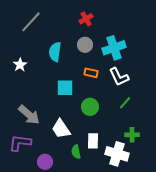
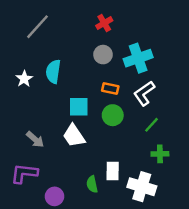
cyan semicircle: (55, 52) -> (53, 72), moved
white L-shape: (119, 77) -> (144, 93), turned 80
green circle: (90, 107) -> (113, 115), moved
gray arrow: (29, 115) -> (35, 139), size x0.7
white trapezoid: (61, 129) -> (74, 136), moved
green cross: (132, 135) -> (160, 154), moved

